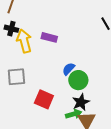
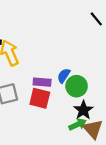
purple rectangle: (49, 37) -> (42, 82), moved
red square: (44, 99) -> (40, 98), moved

